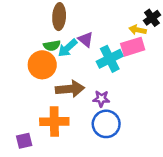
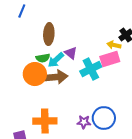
brown arrow: (70, 89) -> (56, 77), moved
purple star: (101, 99) -> (84, 122), moved
blue circle: (106, 124) -> (104, 118), moved

